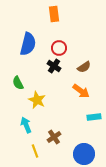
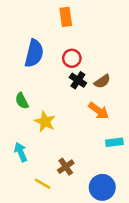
black cross: (54, 66) -> (78, 80), moved
cyan arrow: (26, 125) -> (21, 152), moved
yellow line: (35, 151) -> (43, 184), turned -40

